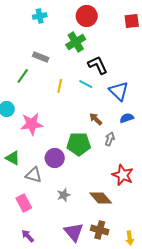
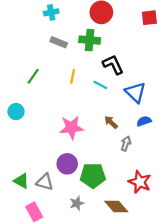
green cross: (76, 42) -> (90, 40), turned 36
gray rectangle: (41, 57) -> (59, 42), moved
yellow line: (60, 86) -> (73, 76), moved
pink star: (32, 124) -> (71, 128), moved
green pentagon: (79, 144) -> (93, 176), moved
green triangle: (13, 158) -> (21, 181), moved

